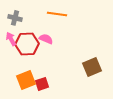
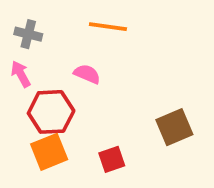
red hexagon: (27, 44) -> (51, 112), moved
red square: (42, 84) -> (112, 159), moved

